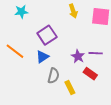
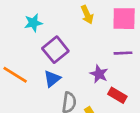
cyan star: (21, 12) -> (33, 23), moved
purple line: (96, 53) -> (123, 53), moved

